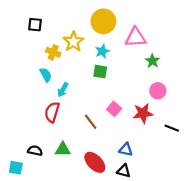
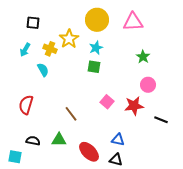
pink triangle: (135, 37) -> (133, 22), moved
cyan arrow: (63, 90) -> (25, 50), moved
red semicircle: (52, 112) -> (26, 105), moved
brown line: (91, 122) -> (71, 114), moved

